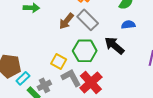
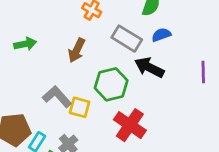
gray rectangle: (88, 20) -> (127, 39), moved
gray L-shape: (71, 78) -> (57, 97), moved

